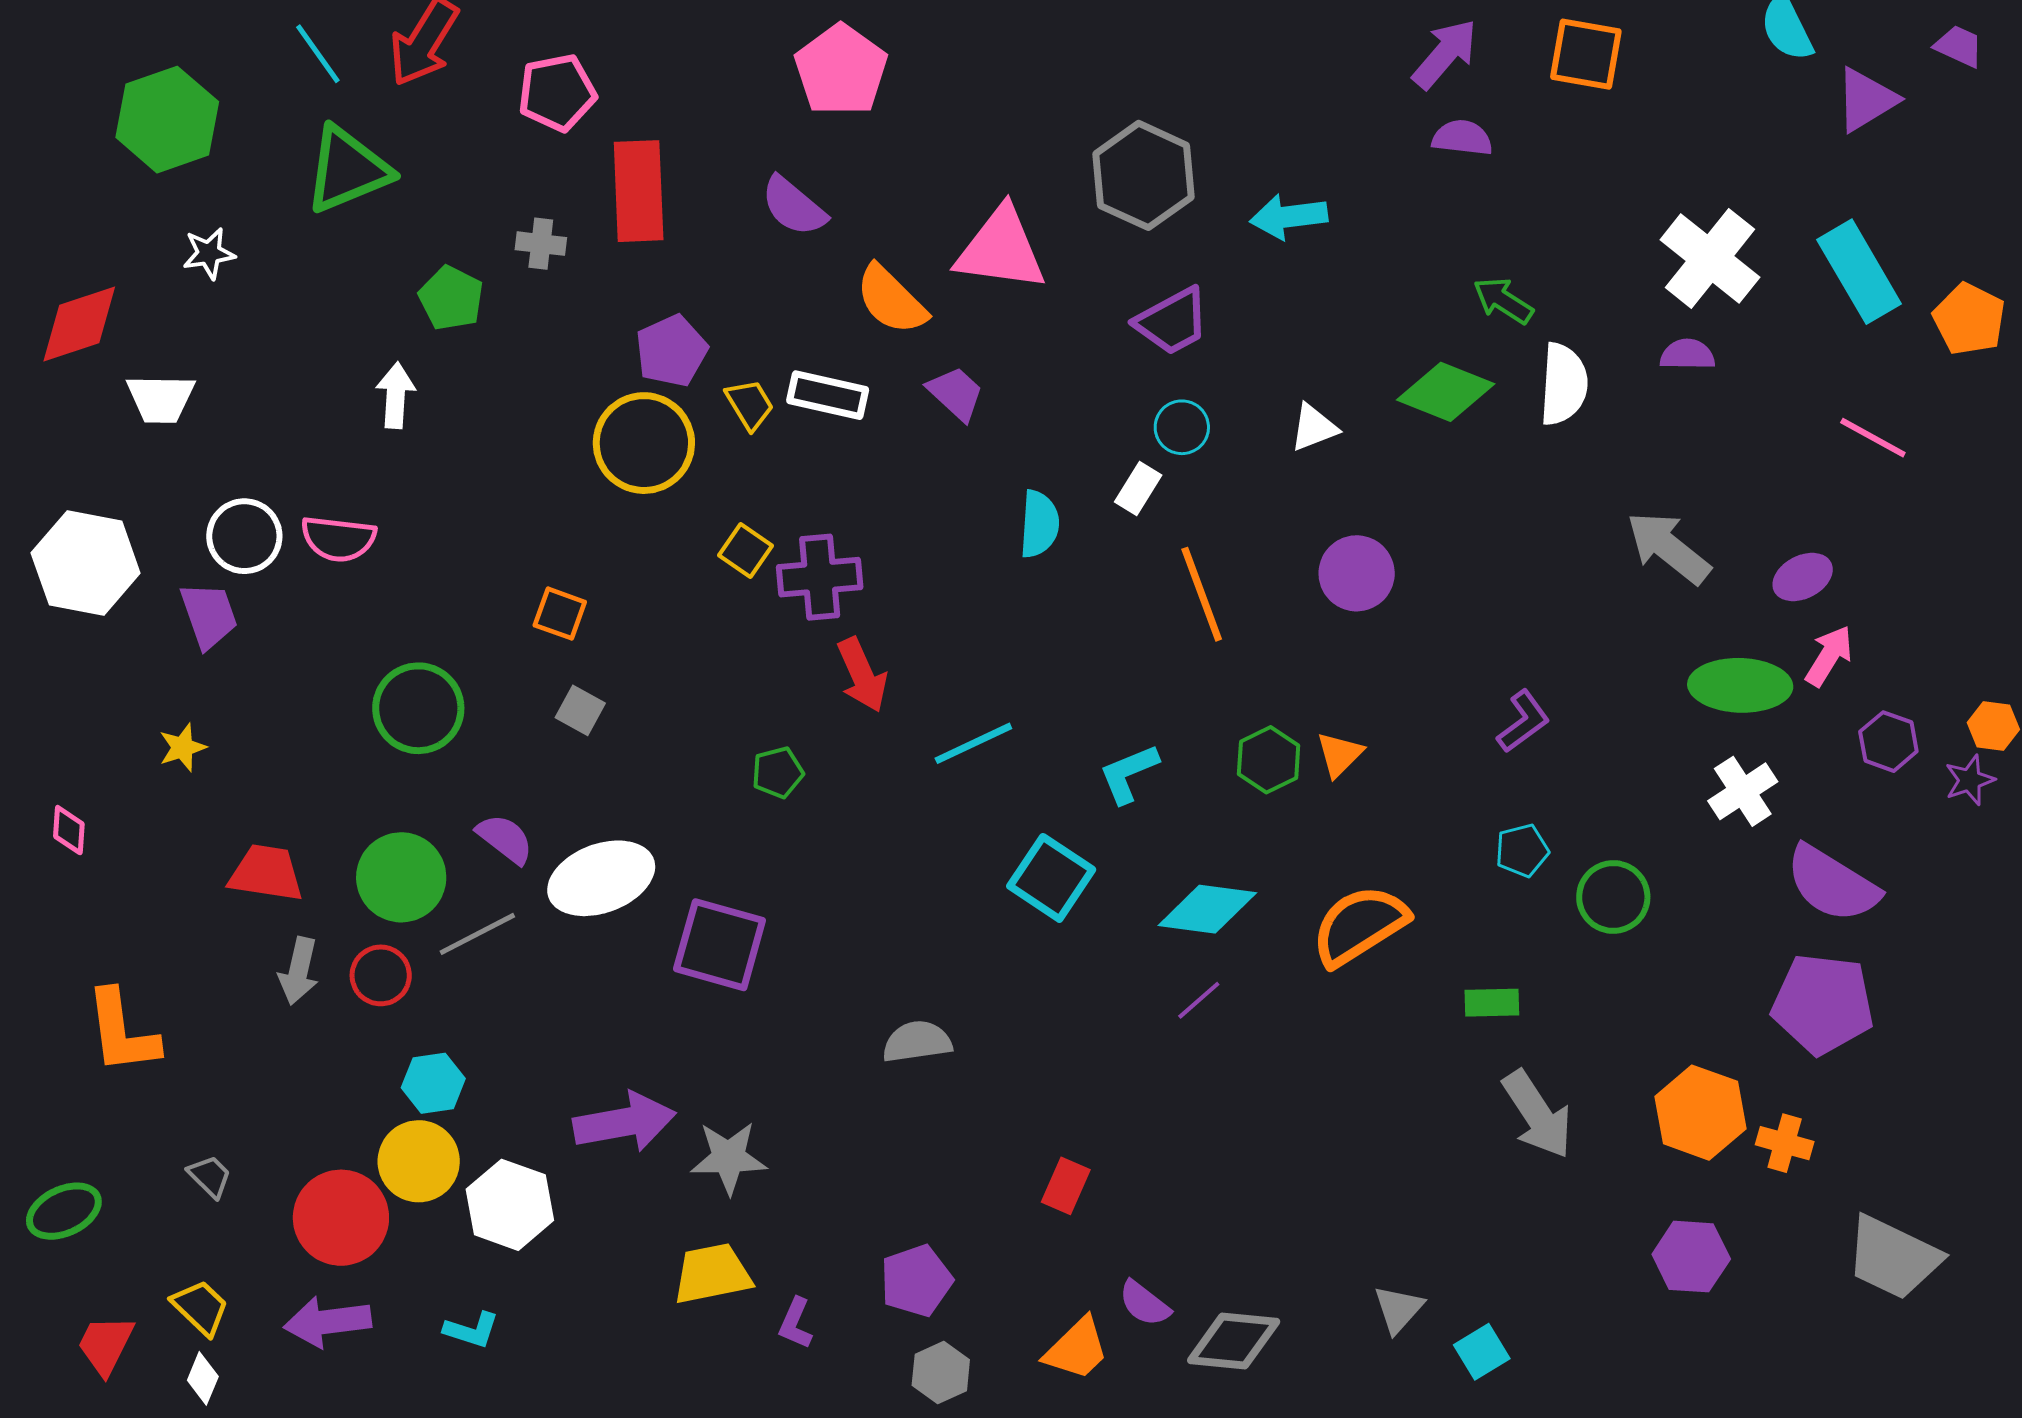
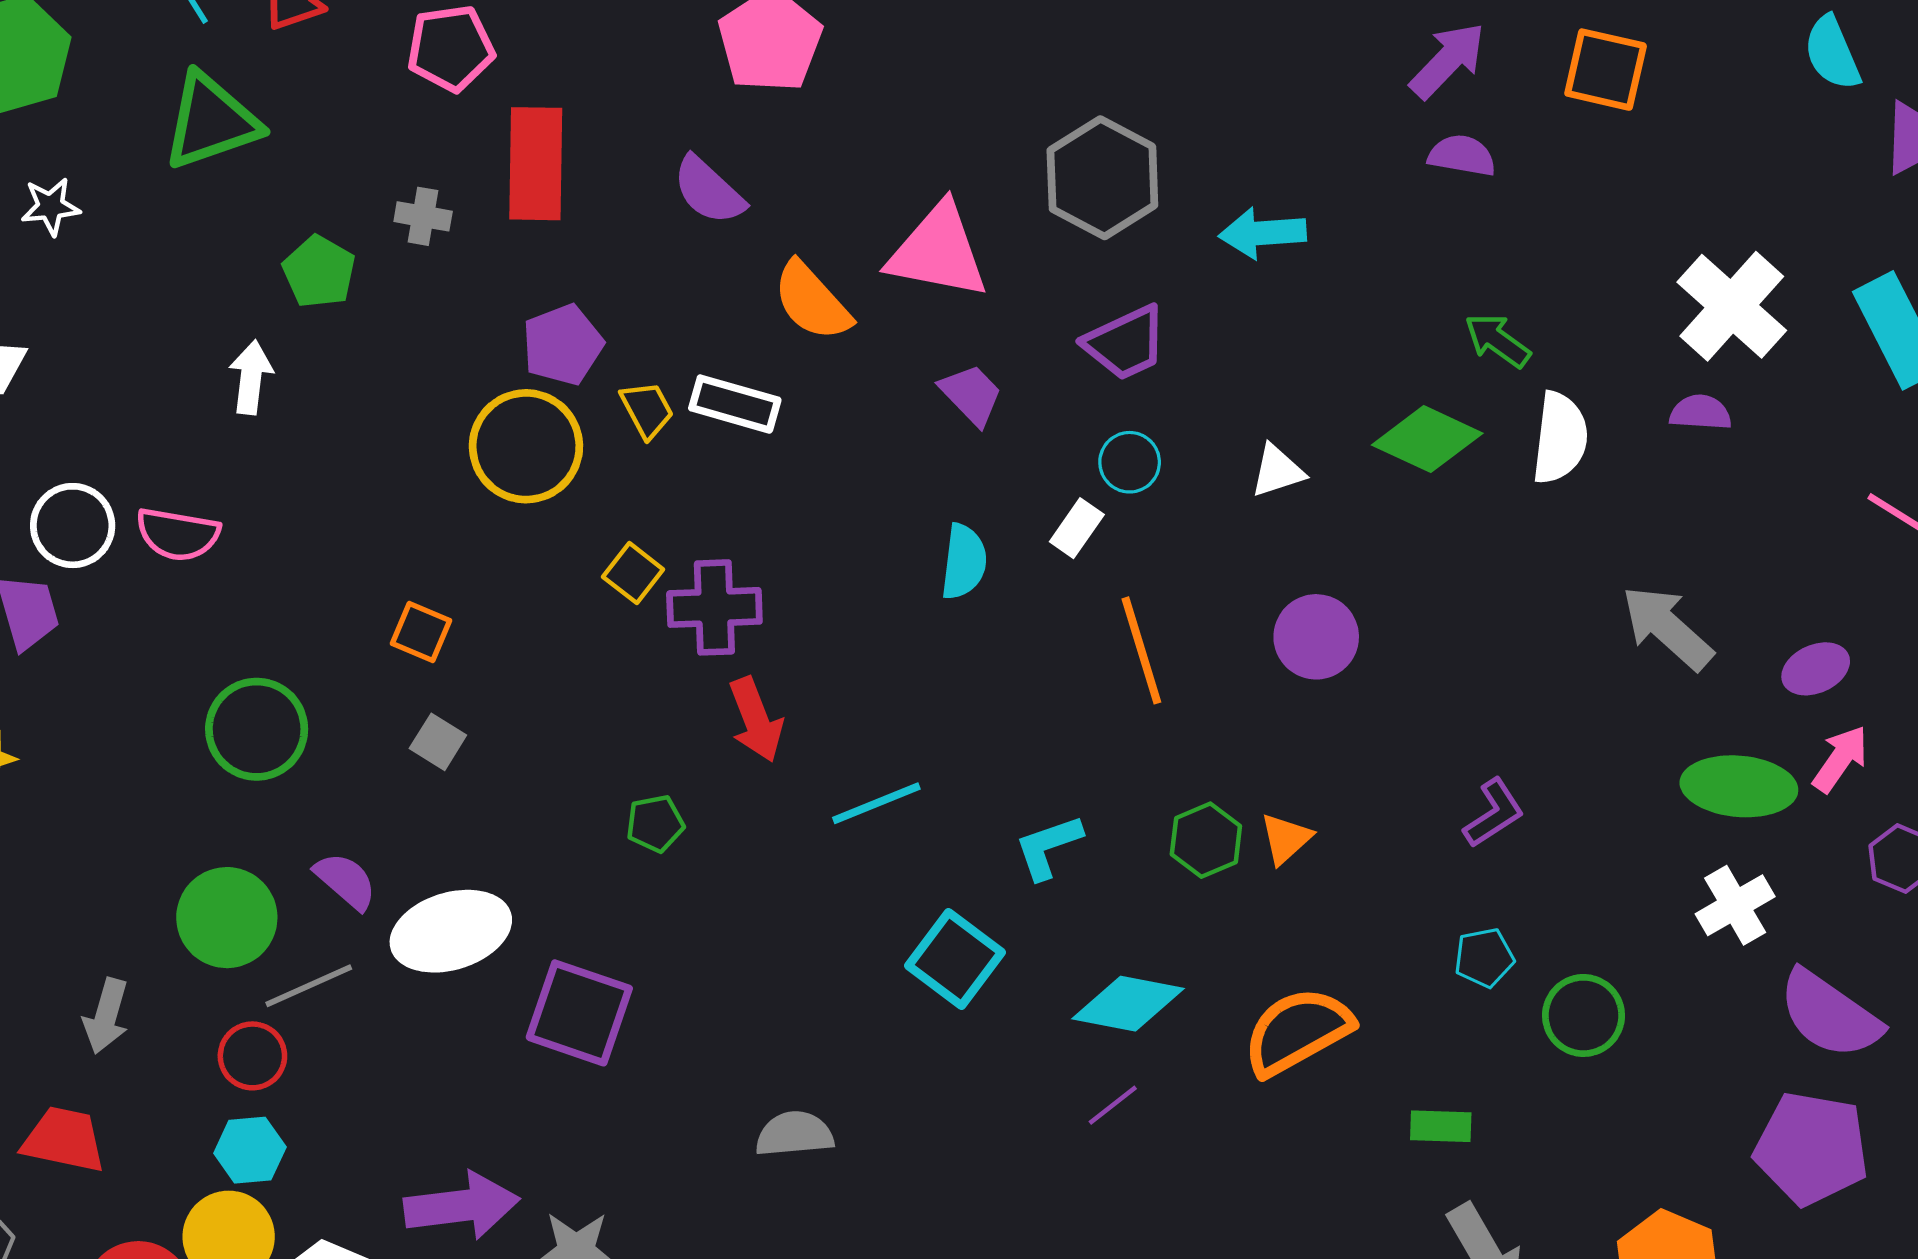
purple trapezoid: (956, 393) -> (971, 395), moved
red trapezoid: (266, 873) -> (64, 1140), moved
red circle: (381, 975) -> (252, 1056), moved

